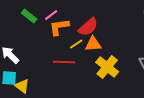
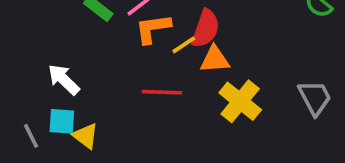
red semicircle: (88, 27) -> (206, 29), turned -30
yellow line: (76, 44) -> (184, 45), moved

